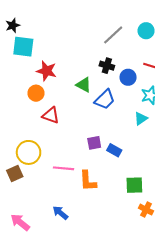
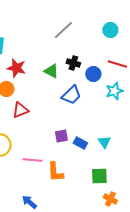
gray line: (113, 35) -> (63, 30), moved
green triangle: (84, 85) -> (51, 71), moved
red triangle: (51, 115) -> (20, 110), turned -42
cyan triangle: (141, 119) -> (104, 142), moved, turned -32

